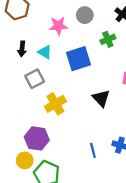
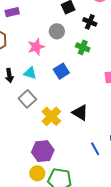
green cross: (108, 39) -> (83, 47), turned -32
blue square: (78, 59) -> (61, 71), size x0.7
black triangle: (101, 98) -> (80, 113), moved

